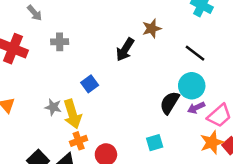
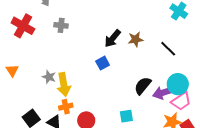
brown star: (152, 28) -> (136, 39), moved
blue square: (90, 84) -> (103, 63), moved
cyan circle: (192, 86) -> (178, 84), moved
purple arrow: (196, 108) -> (163, 93), size x1.5

